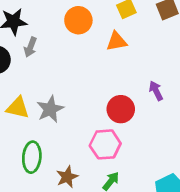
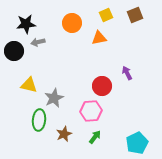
gray arrow: (30, 47) -> (38, 42), turned 56
gray star: (50, 109) -> (54, 98), moved

